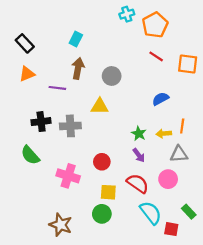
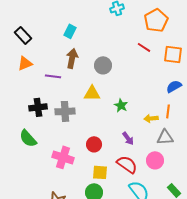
orange pentagon: (155, 25) -> (156, 20), moved
blue semicircle: (160, 99) -> (174, 86), moved
green star: (139, 134) -> (121, 105), moved

